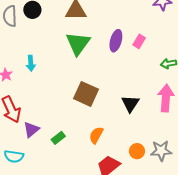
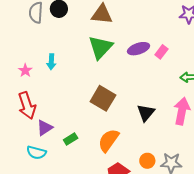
purple ellipse: (116, 41) -> (138, 49), turned 50
orange semicircle: (96, 135) -> (109, 140), size x1.4
cyan semicircle: (14, 156) -> (36, 153), moved

